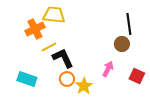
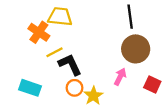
black line: (129, 24) -> (130, 17), moved
orange cross: (35, 29) -> (39, 32), turned -30
brown circle: (122, 44) -> (136, 49), size x1.6

